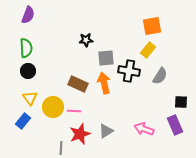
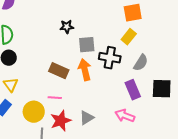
black square: (181, 102) -> (162, 89), size x1.5
yellow circle: (53, 107) -> (34, 112), moved
purple rectangle: (175, 125) -> (133, 90), moved

